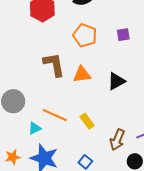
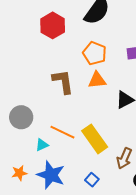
orange triangle: (82, 74) -> (97, 80), moved
yellow rectangle: (87, 121) -> (95, 139), size x1.8

